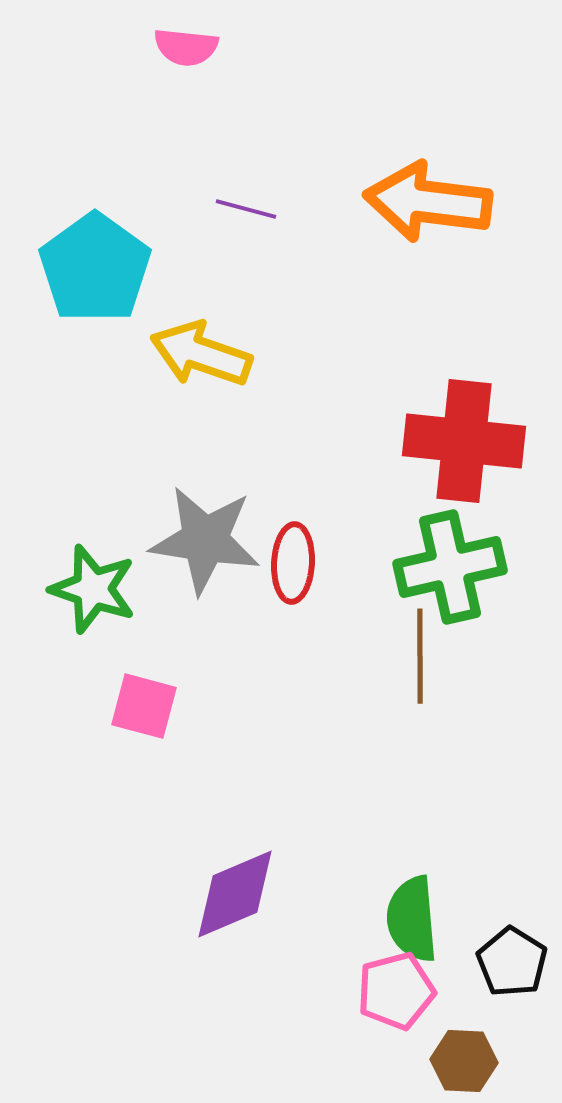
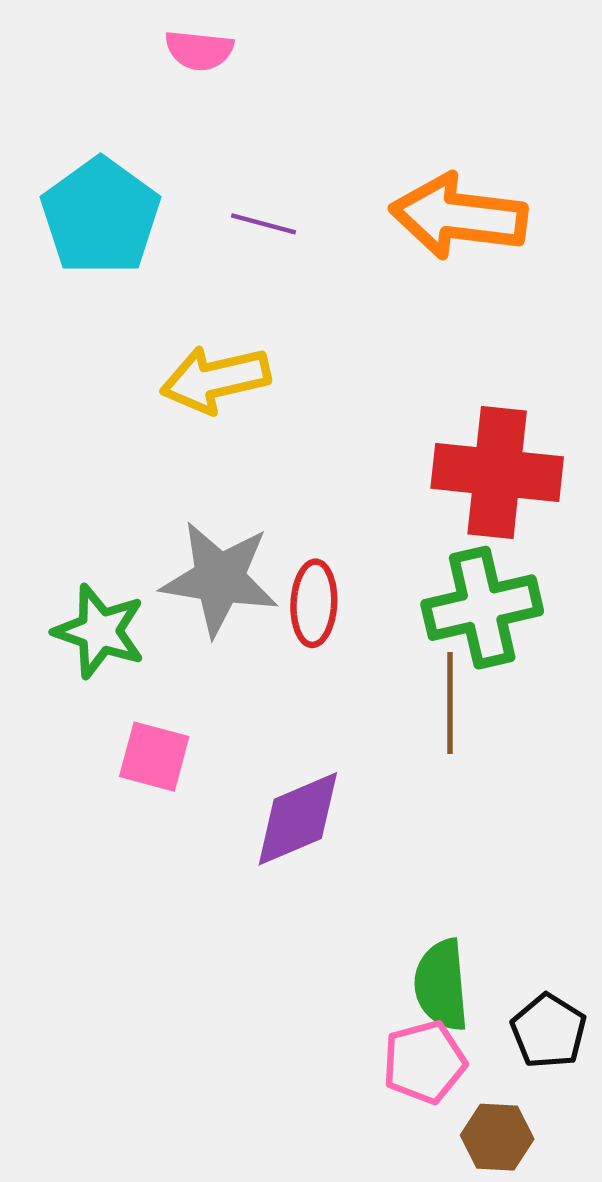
cyan pentagon: (95, 268) -> (101, 216), moved
yellow arrow: (201, 354) -> (215, 379), turned -32
purple diamond: (235, 894) -> (298, 819), moved

